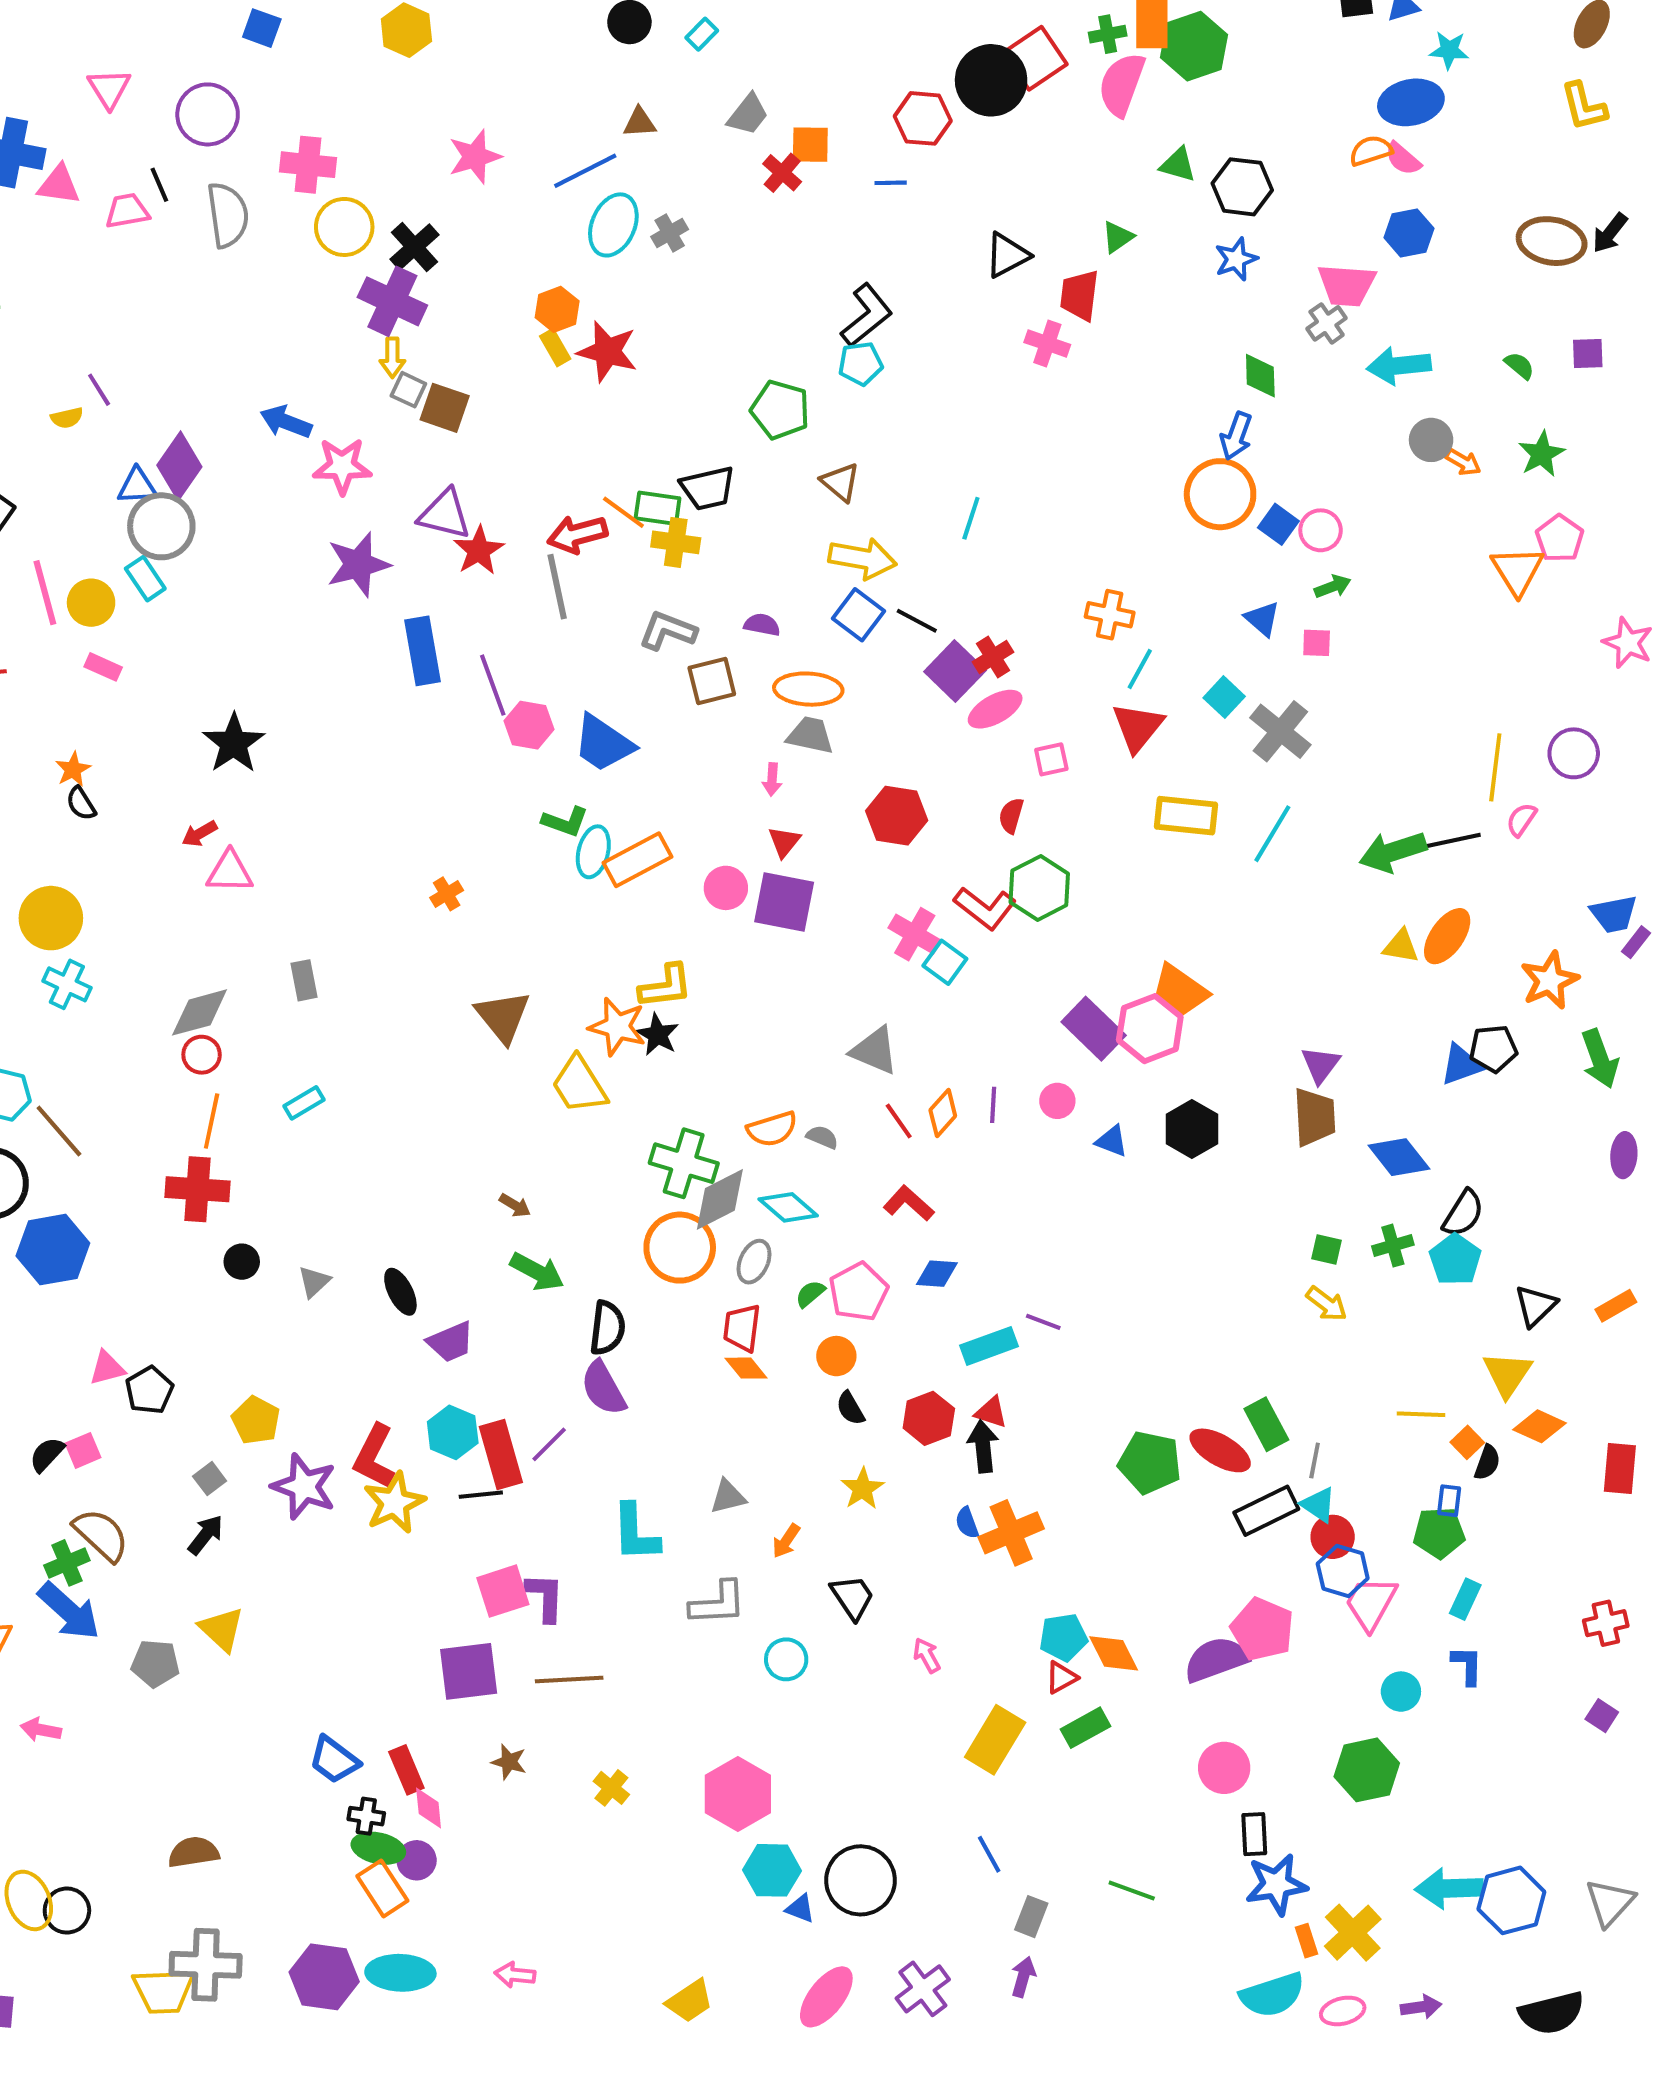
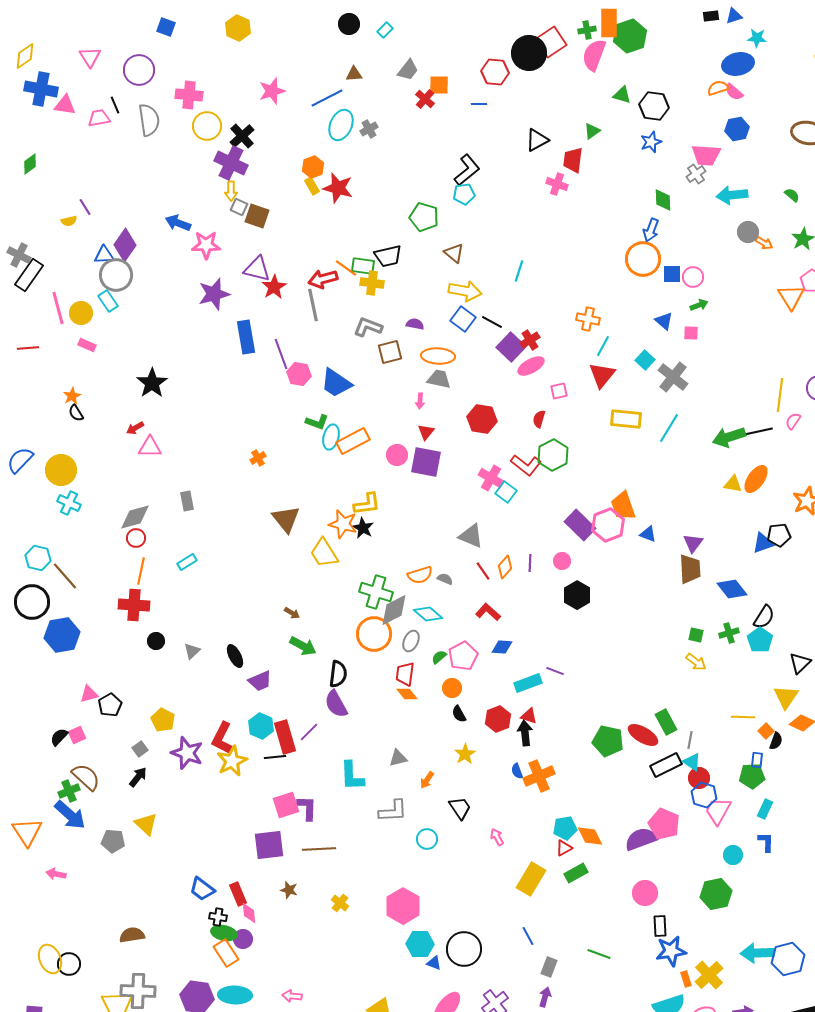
blue square: (1278, 524) -> (672, 274), turned -36
orange trapezoid: (1180, 990) -> (623, 506), turned 36
black hexagon: (1192, 1129) -> (577, 595), moved
blue triangle: (1112, 1141) -> (648, 534), moved

